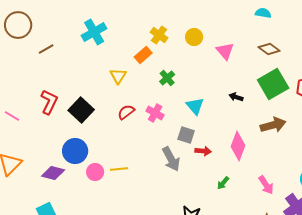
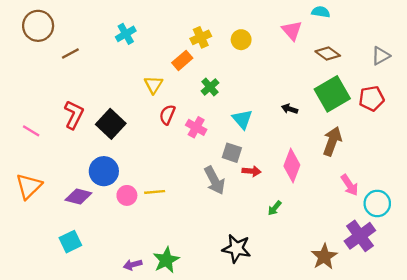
cyan cross: (94, 32) -> (126, 34), size x0.7
yellow cross: (159, 35) -> (201, 37), turned 30
pink triangle: (225, 51) -> (292, 30), moved
red semicircle: (126, 112) -> (167, 115), moved, turned -30
brown arrow: (273, 125) -> (332, 141), turned -55
pink arrow: (266, 185) -> (350, 185), moved

